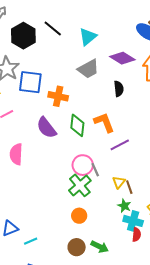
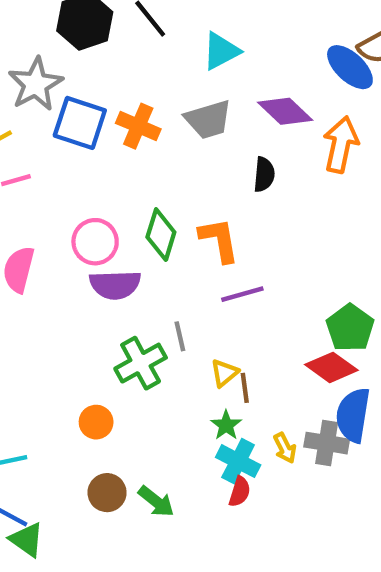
orange cross: (58, 96) -> (138, 126), moved
purple semicircle: (46, 128) -> (115, 285), moved, turned -65
pink circle: (83, 165) -> (95, 242), moved
orange circle: (79, 216) -> (96, 422), moved

